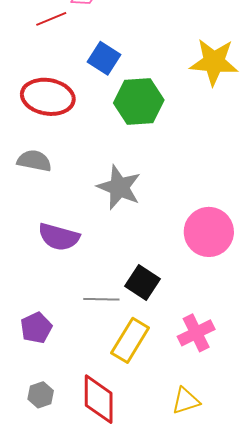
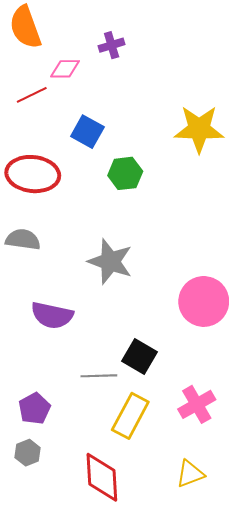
green hexagon: (139, 101) -> (125, 173), size x0.7
gray hexagon: (41, 395) -> (28, 453), moved

